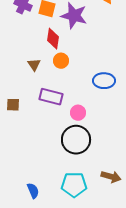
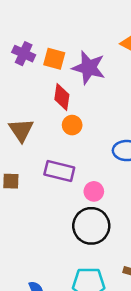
brown triangle: (34, 65) -> (21, 130), moved, size x1.5

